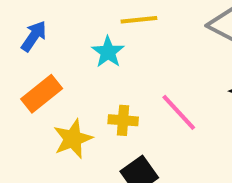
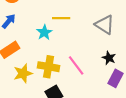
yellow cross: (123, 120) -> (49, 67), size x1.5

